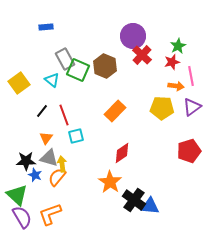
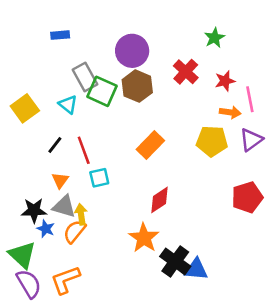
purple circle: (133, 36) -> (132, 51), moved
green star: (178, 46) -> (215, 38), moved

